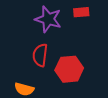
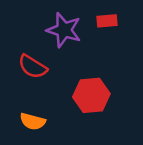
red semicircle: (40, 55) -> (33, 67), moved, turned -65

